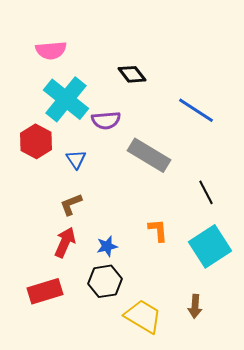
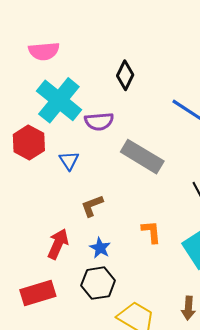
black diamond: (132, 74) -> (125, 75), turned 64
brown L-shape: (71, 204) -> (92, 206), moved
blue star: (107, 246) -> (100, 248), turned -30

